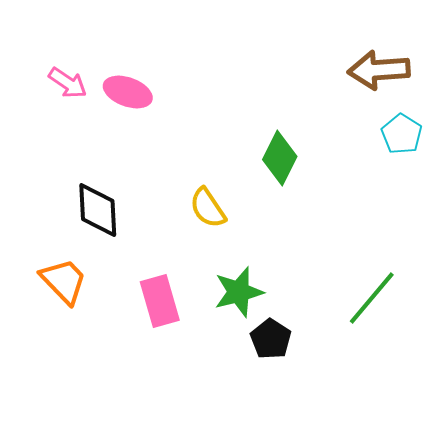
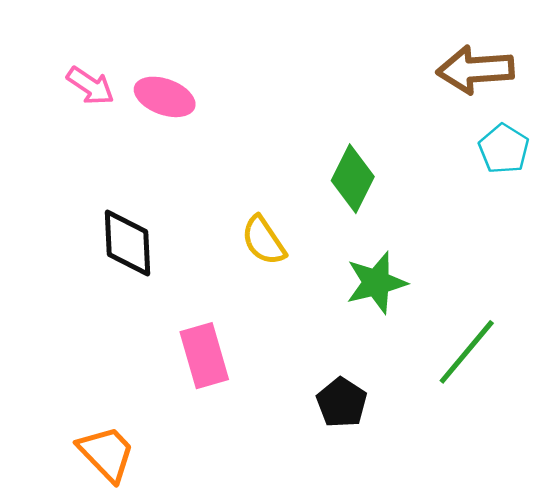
orange trapezoid: (64, 281) -> (106, 453), moved
green star: (239, 292) -> (376, 283), moved

